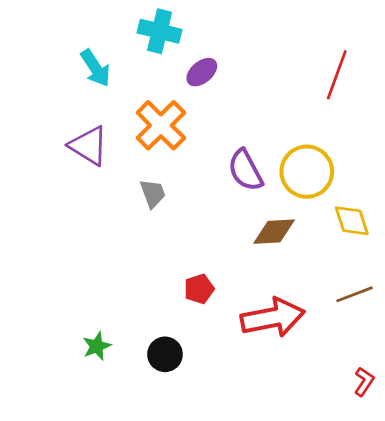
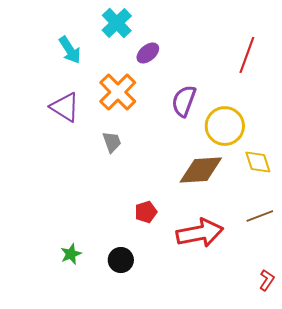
cyan cross: (160, 31) -> (117, 23), turned 32
purple semicircle: (245, 170) -> (184, 101), moved, turned 48
brown diamond: (274, 232) -> (201, 170), size x1.4

